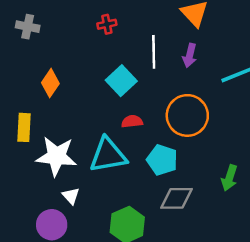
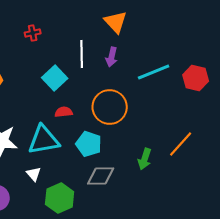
red cross: (107, 24) -> (33, 33), moved
white triangle: (71, 196) -> (34, 174), moved

